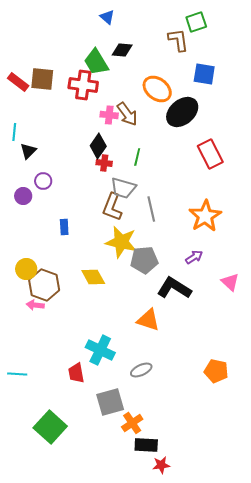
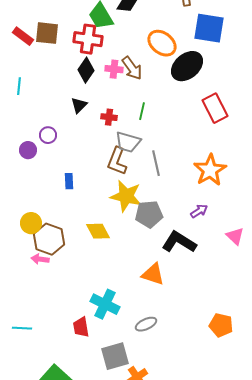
blue square: (204, 74) -> (209, 28), size x1.4
black diamond: (98, 146) -> (86, 70), moved
black triangle: (28, 151) -> (79, 105), moved

